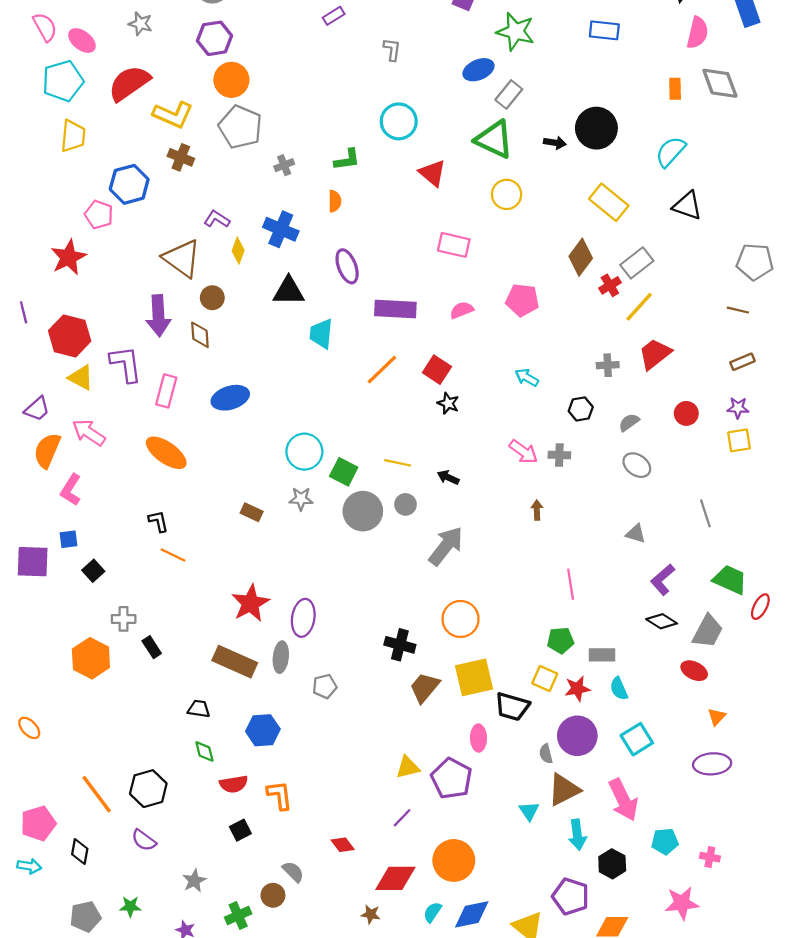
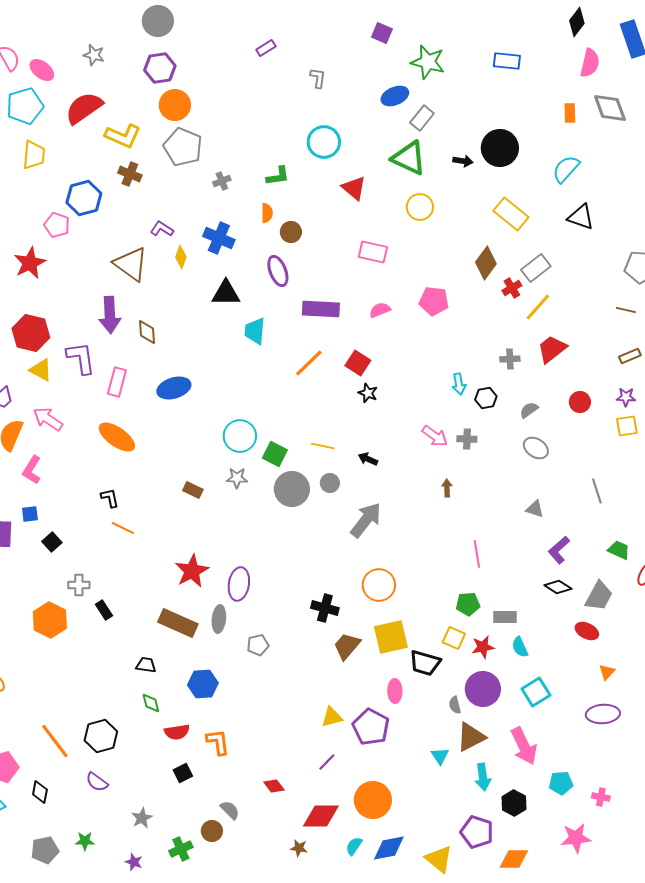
brown circle: (212, 298) -> (291, 232), moved
cyan arrow: (527, 377) -> (459, 384), moved, turned -130
green trapezoid: (730, 580) -> (619, 550), size x0.7

